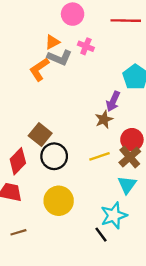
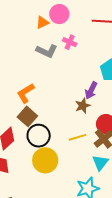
orange triangle: (52, 42) -> (42, 22), moved
orange L-shape: (39, 69) -> (26, 93), moved
yellow circle: (59, 201) -> (45, 160), moved

